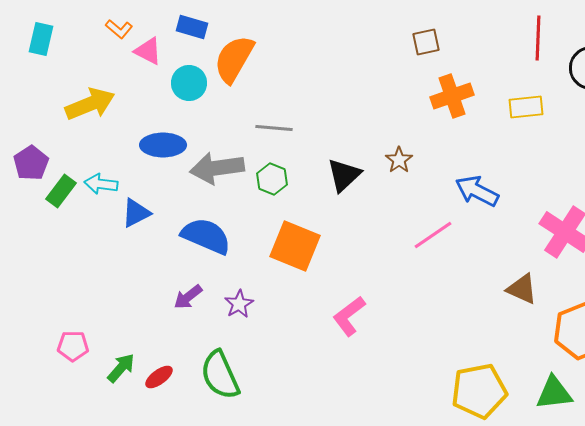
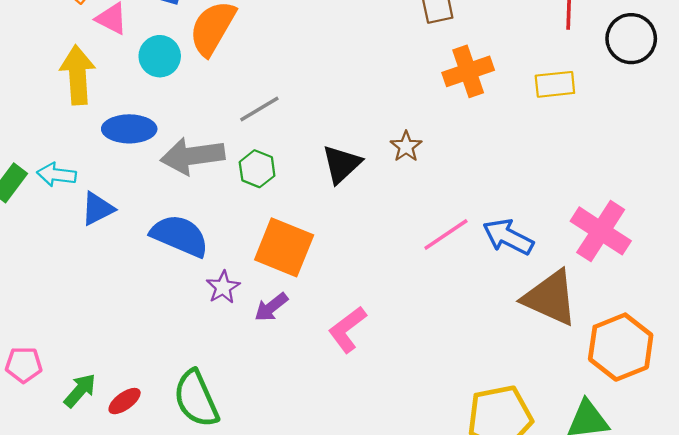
yellow arrow: (90, 104) -> (78, 75), moved, turned -72
gray line: (274, 128) -> (259, 109), turned -36
blue arrow: (477, 191) -> (508, 237), moved
brown triangle: (522, 289) -> (550, 298), size x1.6
purple arrow: (188, 297) -> (271, 307), moved
purple star: (239, 304) -> (223, 287), moved

